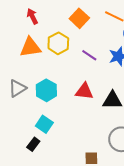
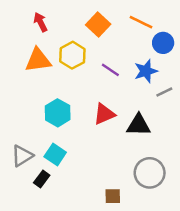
gray triangle: (17, 88) -> (22, 156), moved
red triangle: (84, 91) -> (104, 114), turned -30

